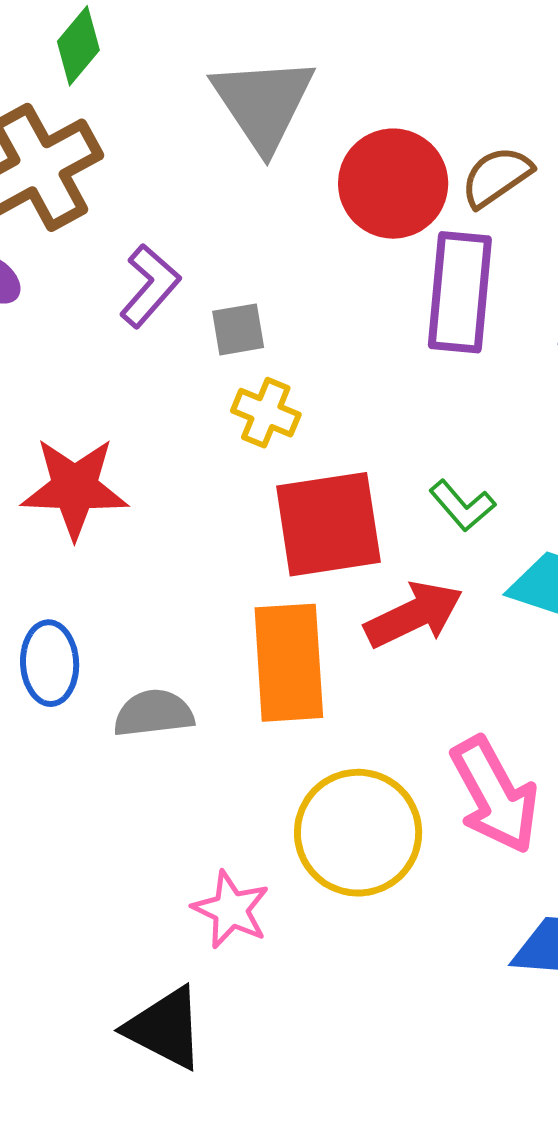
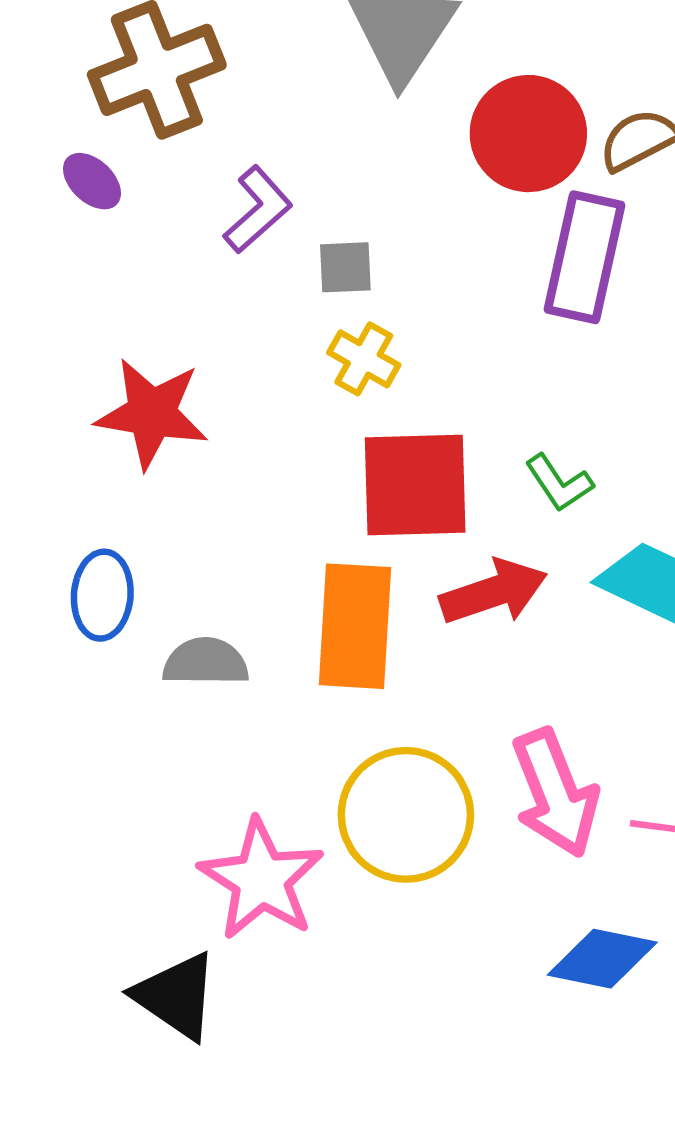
pink star: (231, 910) -> (261, 879), size x1.5

